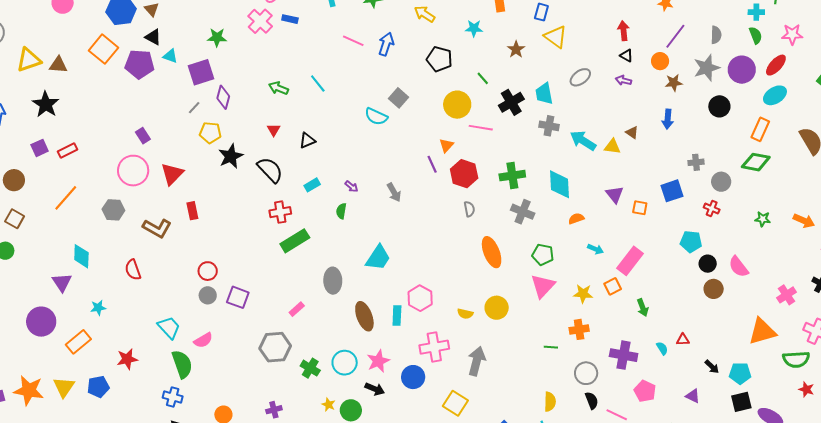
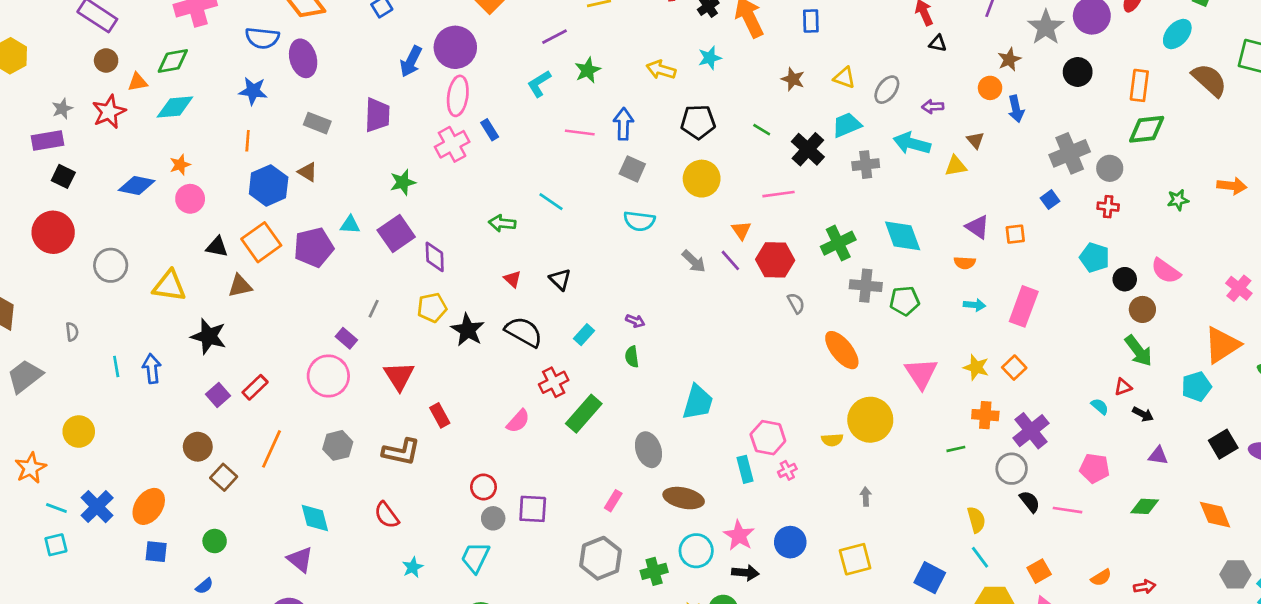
blue rectangle: (290, 19) -> (490, 130), turned 63
pink cross: (260, 21) -> (452, 144), turned 35
cyan star: (474, 28) -> (710, 58), moved
black triangle: (153, 37) -> (217, 247), moved
yellow triangle: (556, 37) -> (844, 78), moved, size x0.7
orange square: (104, 49) -> (261, 242), turned 32
yellow triangle: (29, 60) -> (169, 286), turned 44
orange circle: (660, 61) -> (990, 88), moved
brown triangle: (58, 65) -> (240, 286), moved
purple arrow: (623, 80) -> (933, 107), moved
cyan trapezoid: (544, 94) -> (847, 125), turned 95
cyan ellipse: (775, 95) -> (1177, 34), moved
gray square: (399, 98) -> (632, 169), moved
yellow circle: (457, 105) -> (702, 179), moved
gray line: (194, 108) -> (374, 309), moved
brown triangle: (632, 132) -> (975, 140), turned 32
black triangle: (307, 141) -> (560, 279), turned -36
cyan arrow: (583, 141) -> (912, 143), moved
gray cross: (696, 162) -> (1070, 153), size x1.8
pink circle: (133, 171) -> (328, 376), moved
blue square: (672, 191) -> (1050, 200), size x0.6
gray arrow: (394, 192) -> (694, 261), moved
brown square: (15, 219) -> (224, 477), moved, turned 30
orange semicircle: (576, 219) -> (965, 263), moved, turned -140
cyan pentagon: (691, 242) -> (1095, 257), turned 30
green pentagon: (543, 255) -> (905, 301), moved
orange square: (613, 286) -> (1014, 368), moved
yellow star: (583, 294) -> (976, 367), turned 30
cyan star: (98, 308) -> (413, 567), moved
yellow circle: (497, 308) -> (870, 420), size x1.4
green arrow: (643, 308) -> (1138, 351), moved, size x1.4
brown ellipse: (364, 316) -> (684, 498), moved, turned -40
cyan trapezoid: (169, 327) -> (475, 557), moved, turned -95
orange cross: (579, 329) -> (985, 415), turned 30
pink semicircle: (203, 340) -> (518, 421), moved
pink cross: (434, 347) -> (787, 470), moved, size x0.5
purple cross: (624, 355) -> (1031, 431), moved, turned -32
gray arrow: (477, 361) -> (866, 497), size x0.5
black arrow: (712, 367) -> (1143, 414), moved
green cross: (310, 368) -> (654, 571), turned -30
cyan pentagon: (740, 373) -> (1196, 387), moved
yellow square: (455, 403) -> (855, 559), turned -30

